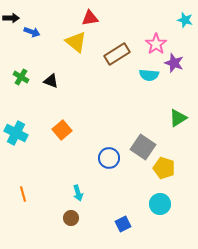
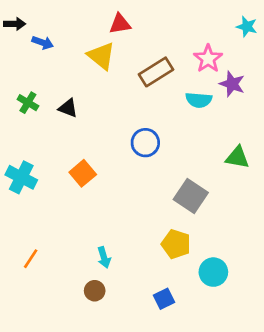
green triangle: (178, 118) -> (237, 157), turned 42
blue circle: (109, 158) -> (145, 143), moved
yellow pentagon: (164, 168) -> (176, 244), moved
orange line: (23, 194) -> (31, 259), turned 49

